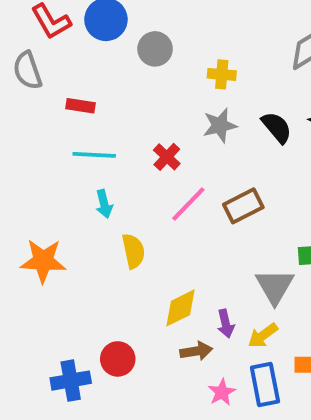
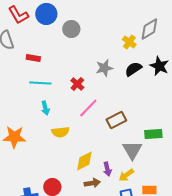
yellow cross: (222, 74) -> (129, 42), moved, turned 32
black semicircle: (277, 127) -> (133, 69), turned -84
brown rectangle: (243, 206) -> (116, 120), moved
yellow semicircle: (133, 251) -> (60, 132), turned 96

